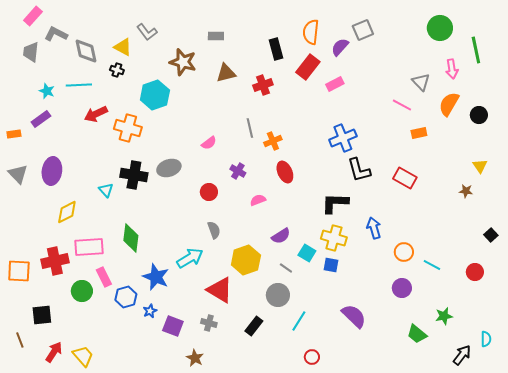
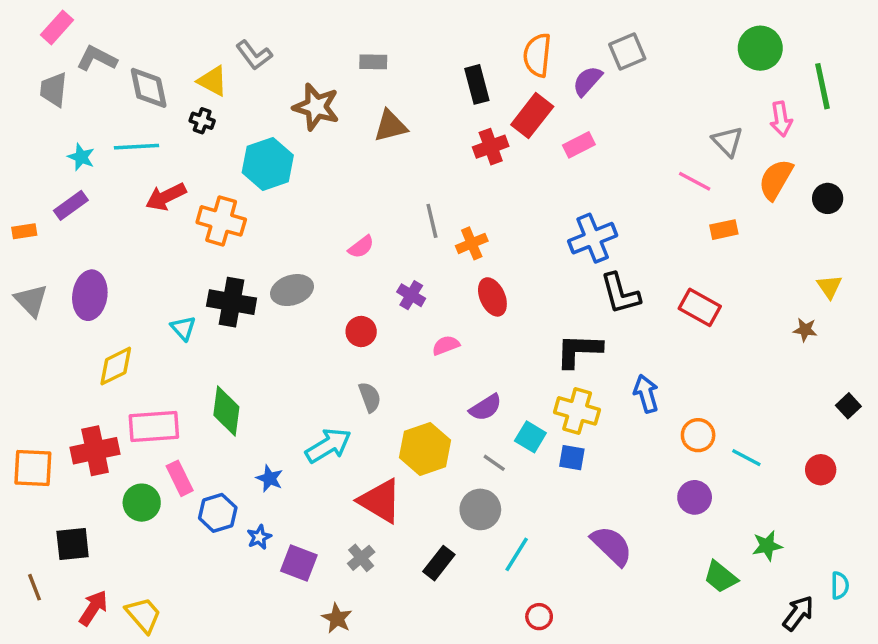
red cross: (263, 85) -> (491, 147), moved
blue star: (156, 277) -> (270, 478), size x0.6
gray cross: (209, 323) -> (361, 558), turned 35

